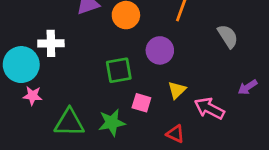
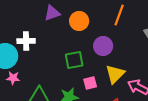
yellow triangle: (177, 90) -> (115, 74), size x1.5
pink square: (141, 103) -> (90, 83), turned -32

